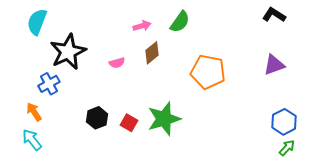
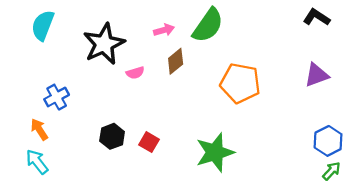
green semicircle: (180, 22) -> (208, 25), size x1.4
black star: (68, 52) -> (104, 44), moved
green star: (164, 119) -> (215, 152), moved

